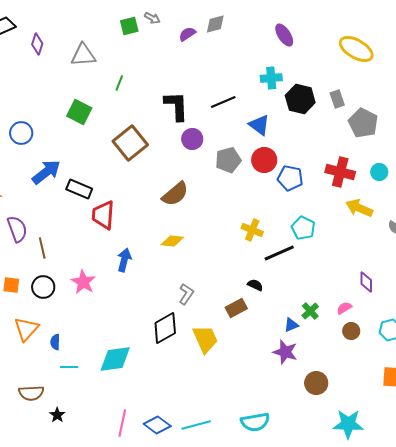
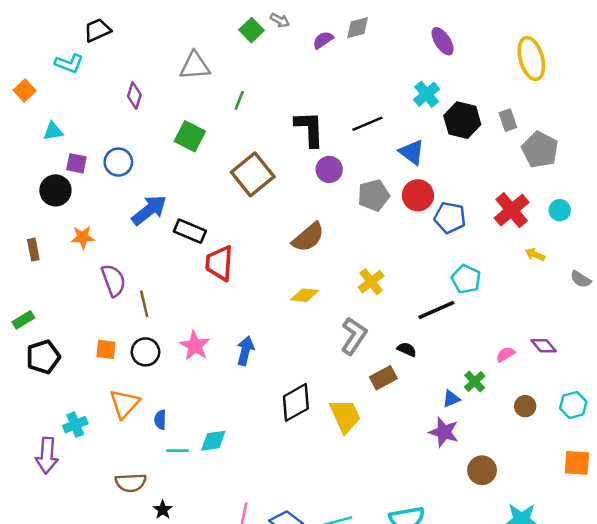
green square: (129, 26) -> (251, 30), turned -30
purple diamond: (37, 44) -> (134, 95), moved
yellow ellipse: (356, 49) -> (531, 59), turned 44
cyan cross: (271, 78) -> (427, 94), turned -35
red cross: (340, 172) -> (512, 210), turned 36
yellow arrow: (359, 208) -> (535, 255), size x0.6
yellow cross: (252, 230) -> (371, 282), moved, turned 30
blue arrow: (124, 260) -> (245, 351), moved
purple diamond: (366, 282) -> (544, 346), turned -40
gray L-shape: (186, 294) -> (354, 336), moved, size x1.4
pink semicircle: (344, 308) -> (505, 354), moved
cyan diamond: (115, 359) -> (213, 441), moved, size x0.7

